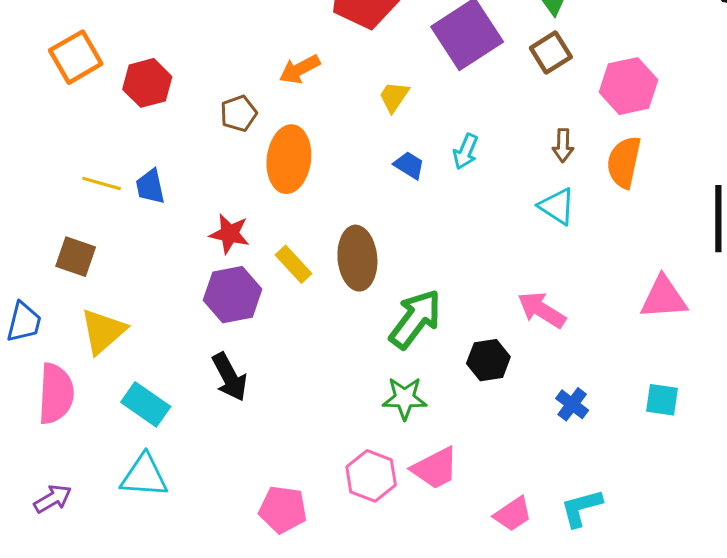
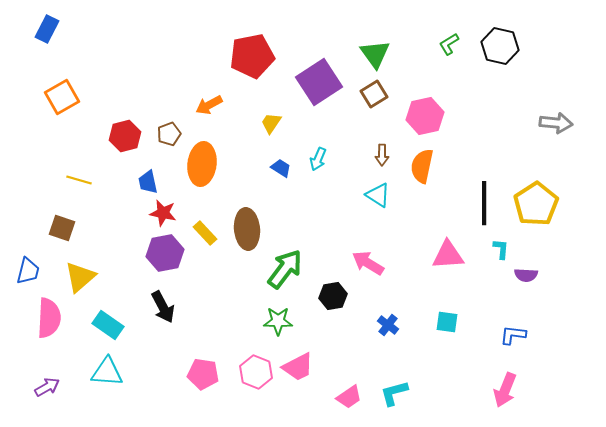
red hexagon: (147, 83) -> (125, 136), moved
blue trapezoid: (150, 187) -> (148, 182), moved
pink pentagon: (283, 509) -> (203, 374), moved

